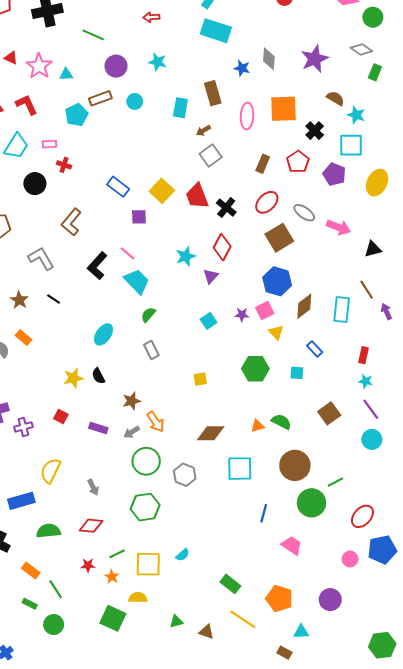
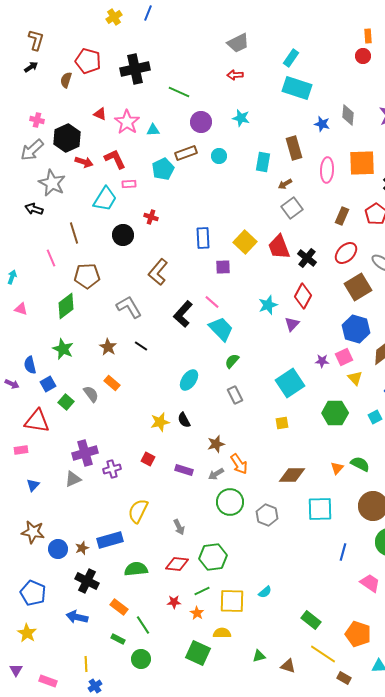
pink rectangle: (49, 144) -> (129, 184), moved
blue rectangle: (118, 187) -> (203, 238), turned 50
cyan square: (209, 321) -> (290, 383), moved, size x1.8
cyan square: (297, 373) -> (375, 417), turned -32
orange triangle: (257, 426) -> (337, 468), turned -32
green hexagon: (145, 507) -> (213, 557), moved
brown rectangle: (284, 653) -> (344, 678), moved

